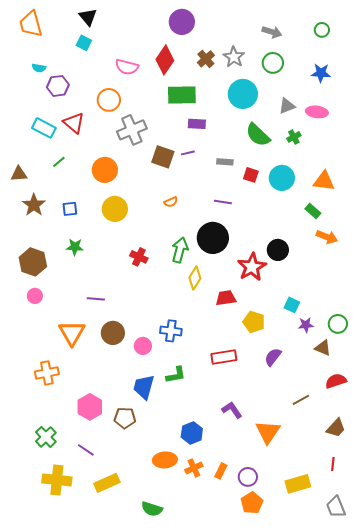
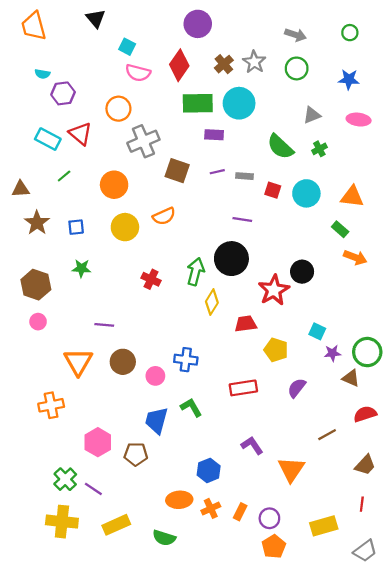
cyan square: (84, 43) -> (127, 47), moved
cyan circle: (243, 94) -> (239, 103), moved
pink ellipse: (317, 112) -> (359, 120), moved
purple line: (188, 153) -> (217, 172), moved
orange semicircle: (171, 202) -> (164, 216), moved, size x1.5
green circle: (338, 324) -> (367, 352), size x1.4
green L-shape: (176, 375) -> (191, 407), turned -110
green cross: (46, 437) -> (65, 479), moved
gray trapezoid: (336, 507) -> (365, 551), turned -105
green semicircle: (152, 509) -> (164, 538), moved

